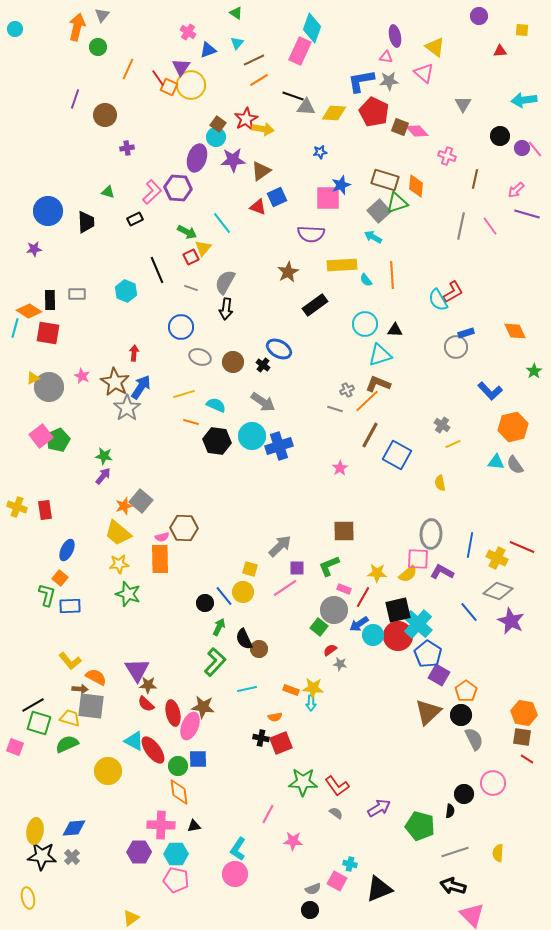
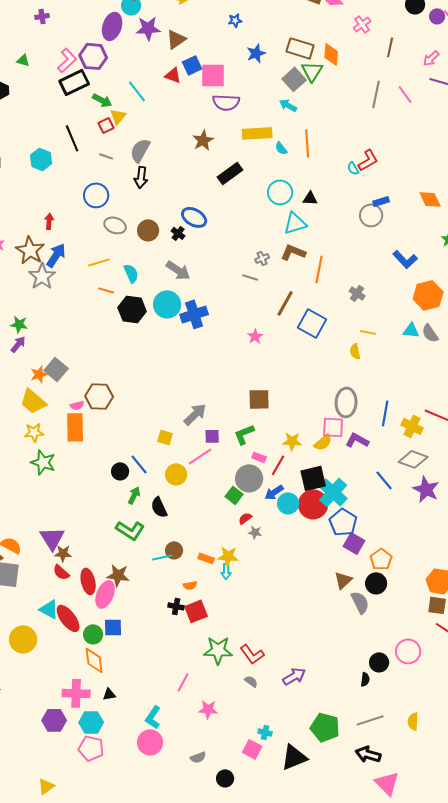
pink cross: (447, 156) -> (362, 24), turned 36
pink square: (328, 198) -> (213, 75), moved
green triangle: (397, 203) -> (312, 71), turned -40
black rectangle: (135, 219) -> (74, 82), moved, size x1.8
cyan semicircle: (438, 300) -> (353, 168), size x0.6
orange line: (367, 401) -> (319, 269), moved, turned -36
cyan semicircle: (216, 405) -> (131, 273), turned 42
yellow line: (453, 444) -> (368, 332), moved, turned 35
yellow circle: (243, 592) -> (176, 474), moved
brown circle: (259, 649) -> (174, 550), moved
green L-shape: (215, 662) -> (130, 530), turned 80
brown triangle: (428, 712) -> (343, 580), size x0.7
gray semicircle: (474, 739) -> (360, 602), moved
green pentagon: (420, 826) -> (325, 727), moved
gray semicircle: (313, 889) -> (198, 757), moved

